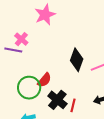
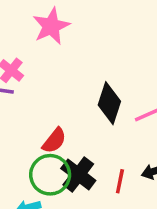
green circle: (29, 88) -> (50, 175), moved
red line: (73, 105) -> (120, 181), moved

